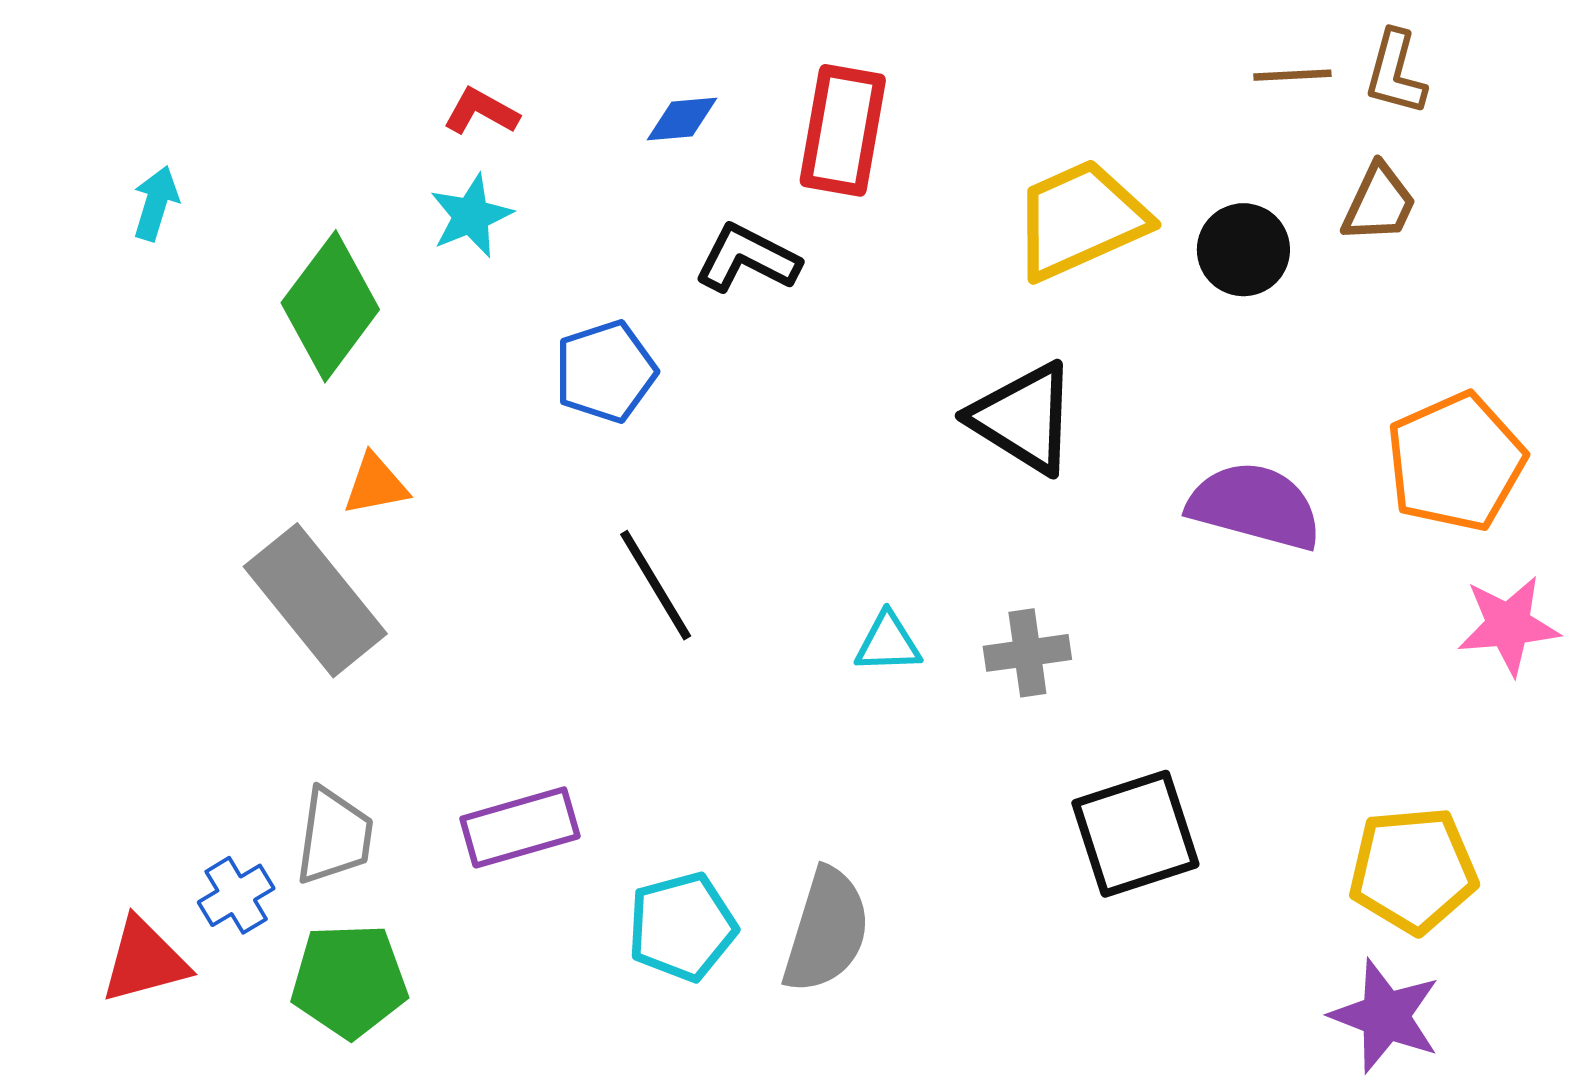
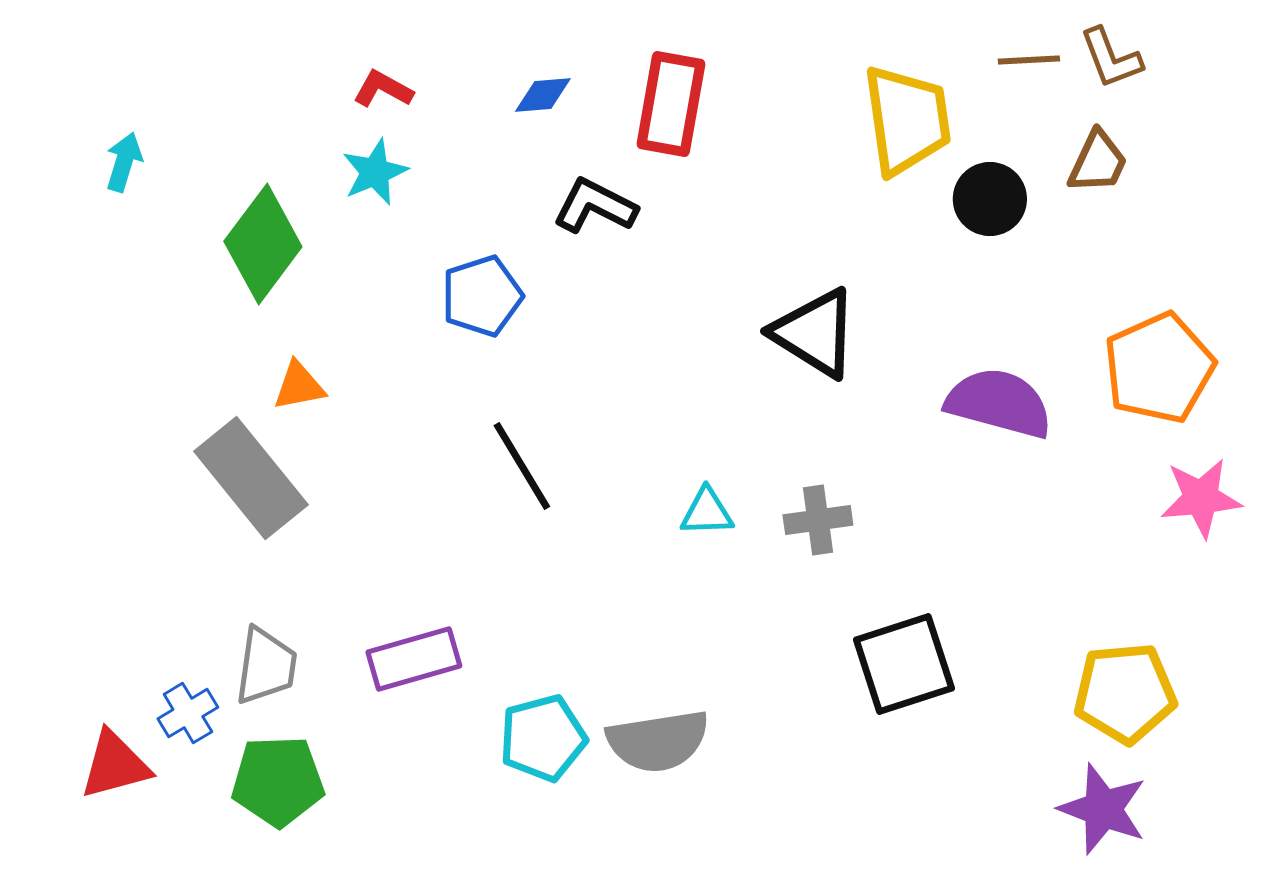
brown L-shape: (1395, 73) -> (1111, 58), turned -36
yellow trapezoid: (1080, 220) -> (907, 120), moved, turned 106
gray semicircle: (826, 930) -> (658, 741), turned 64

